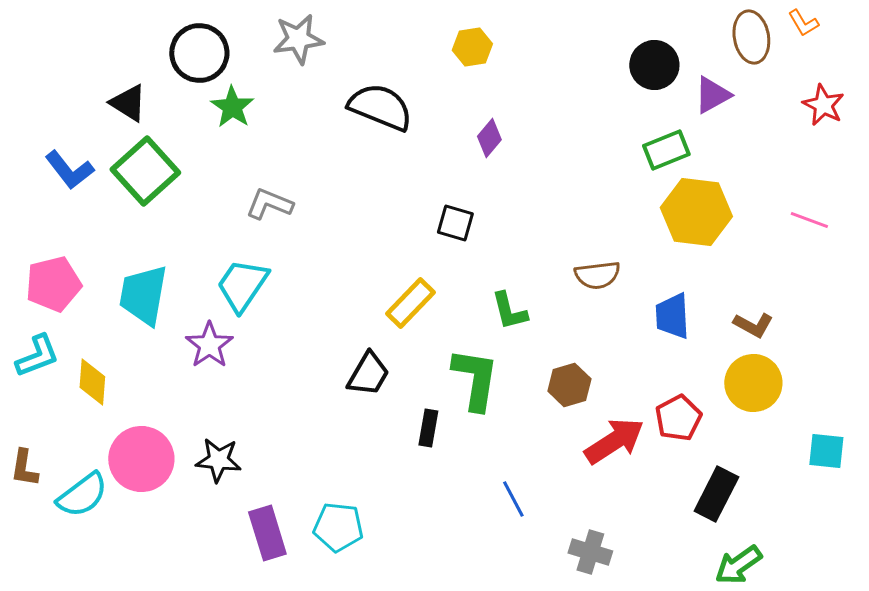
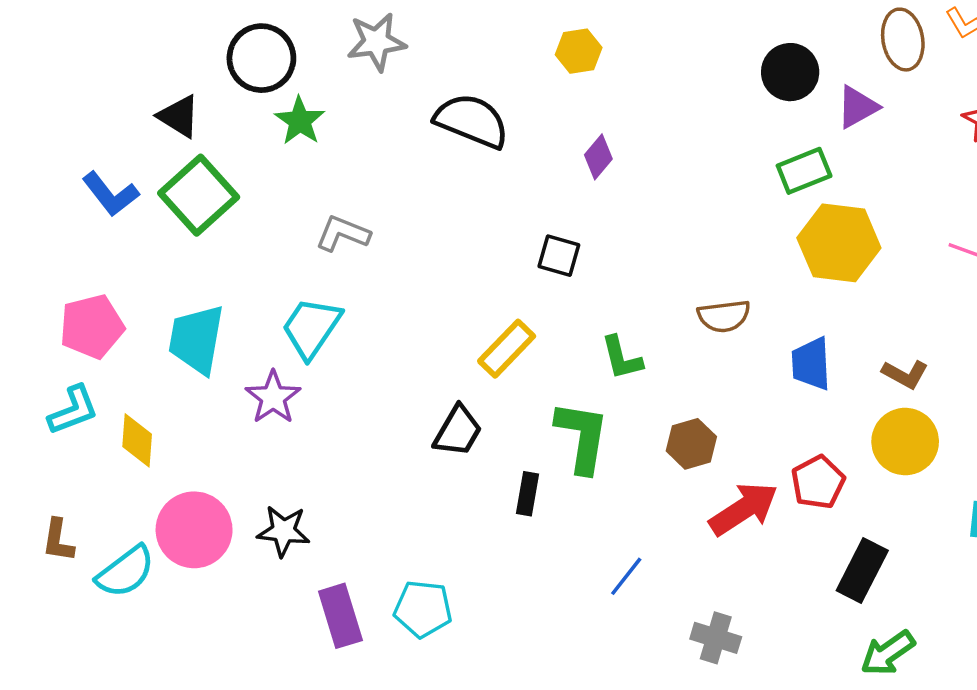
blue line: (513, 499) -> (626, 576), turned 66

